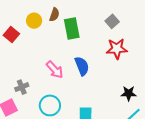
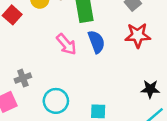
blue semicircle: (82, 66) -> (96, 42), moved
pink arrow: (55, 70) -> (66, 44), moved

